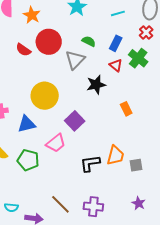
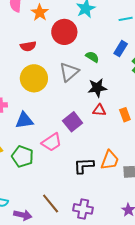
green semicircle: (89, 41) -> (92, 57), moved
red circle: (49, 42) -> (64, 32), moved
red semicircle: (23, 50) -> (28, 46), turned -49
gray triangle: (75, 60) -> (69, 72), moved
red triangle: (116, 65) -> (99, 110), moved, turned -40
yellow circle: (45, 96) -> (34, 78), moved

